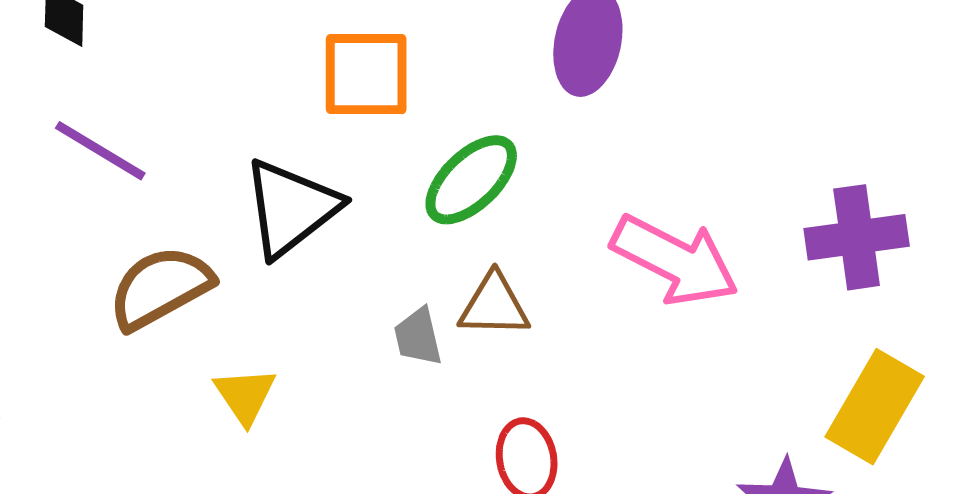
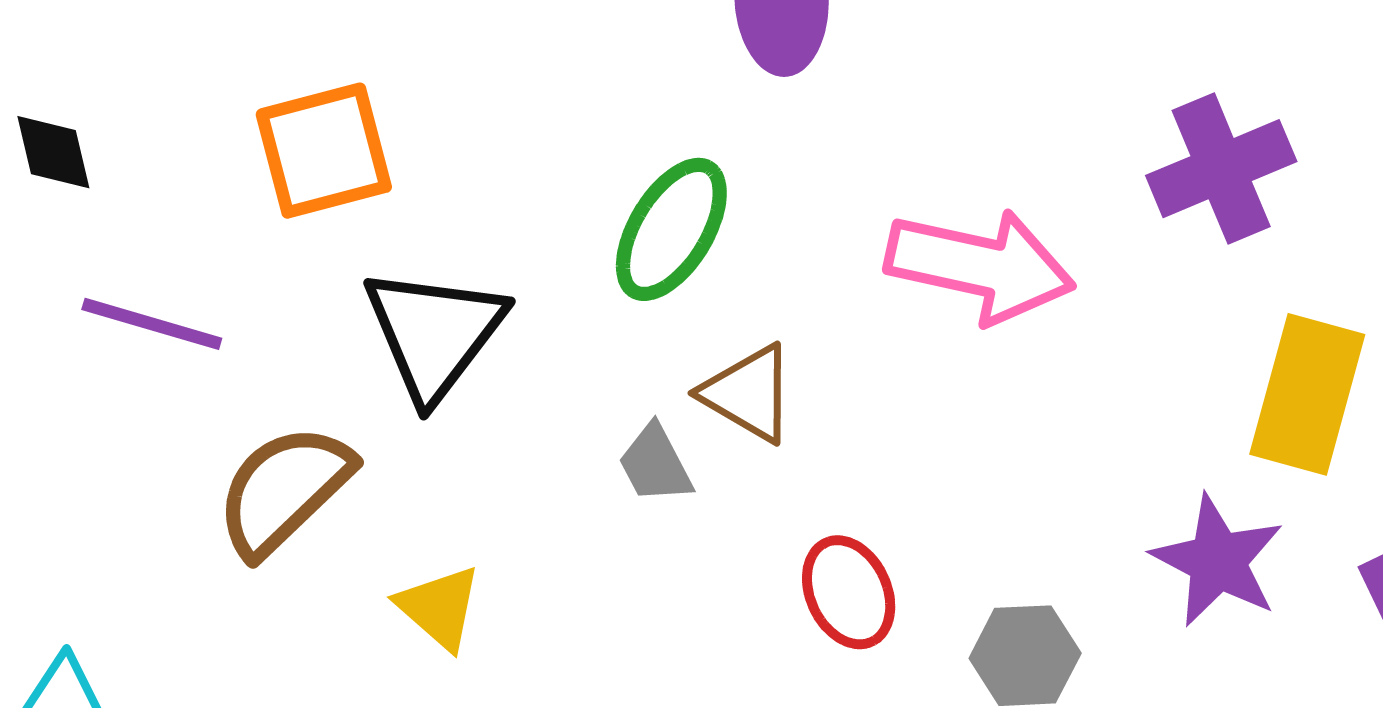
orange square: (366, 74) -> (324, 151), moved
brown triangle: (494, 305) -> (748, 393), turned 44

